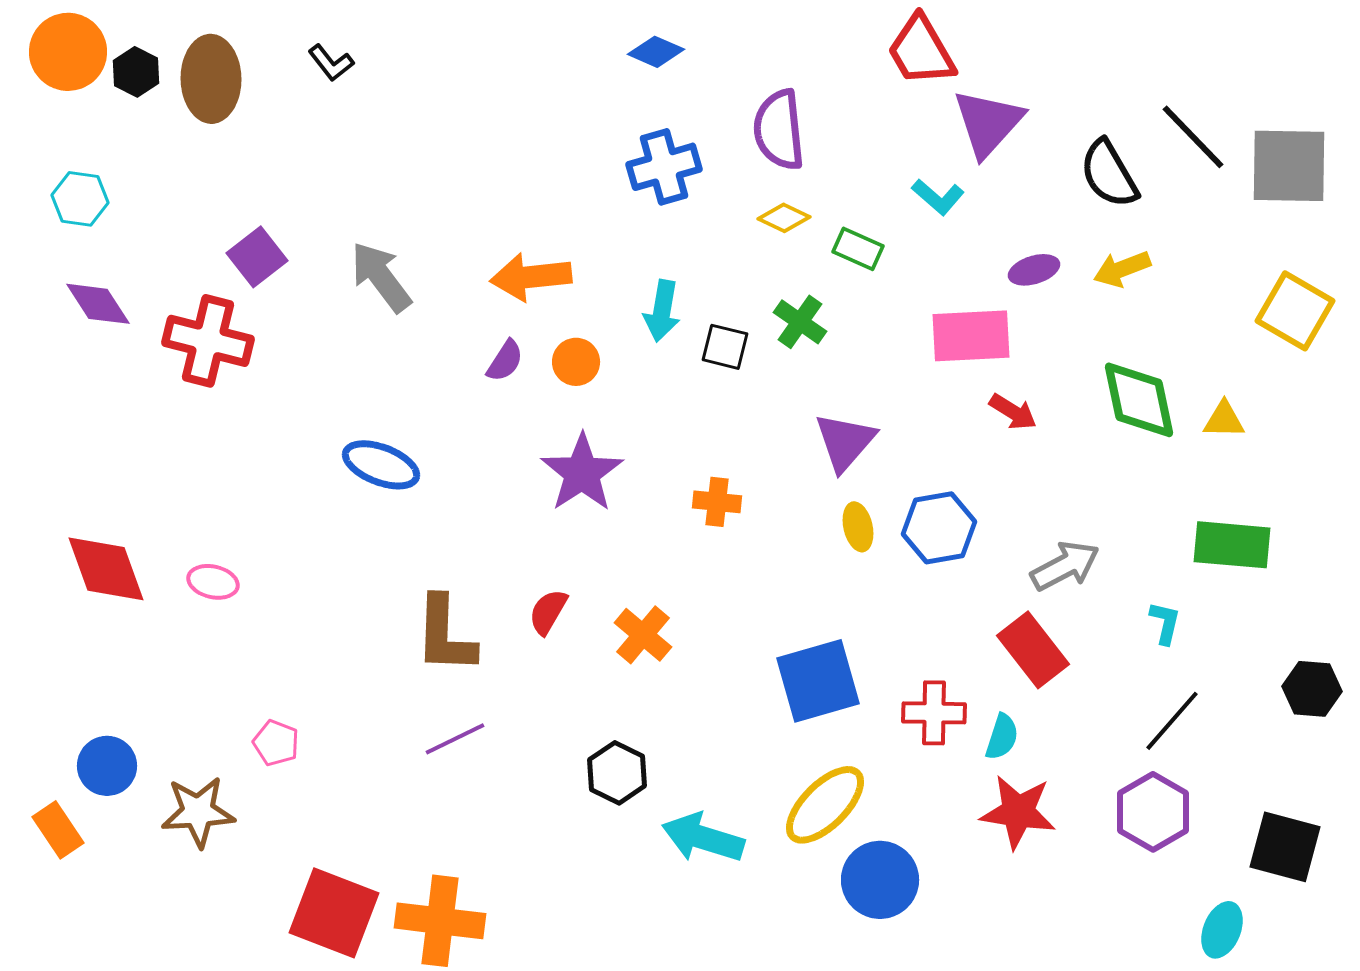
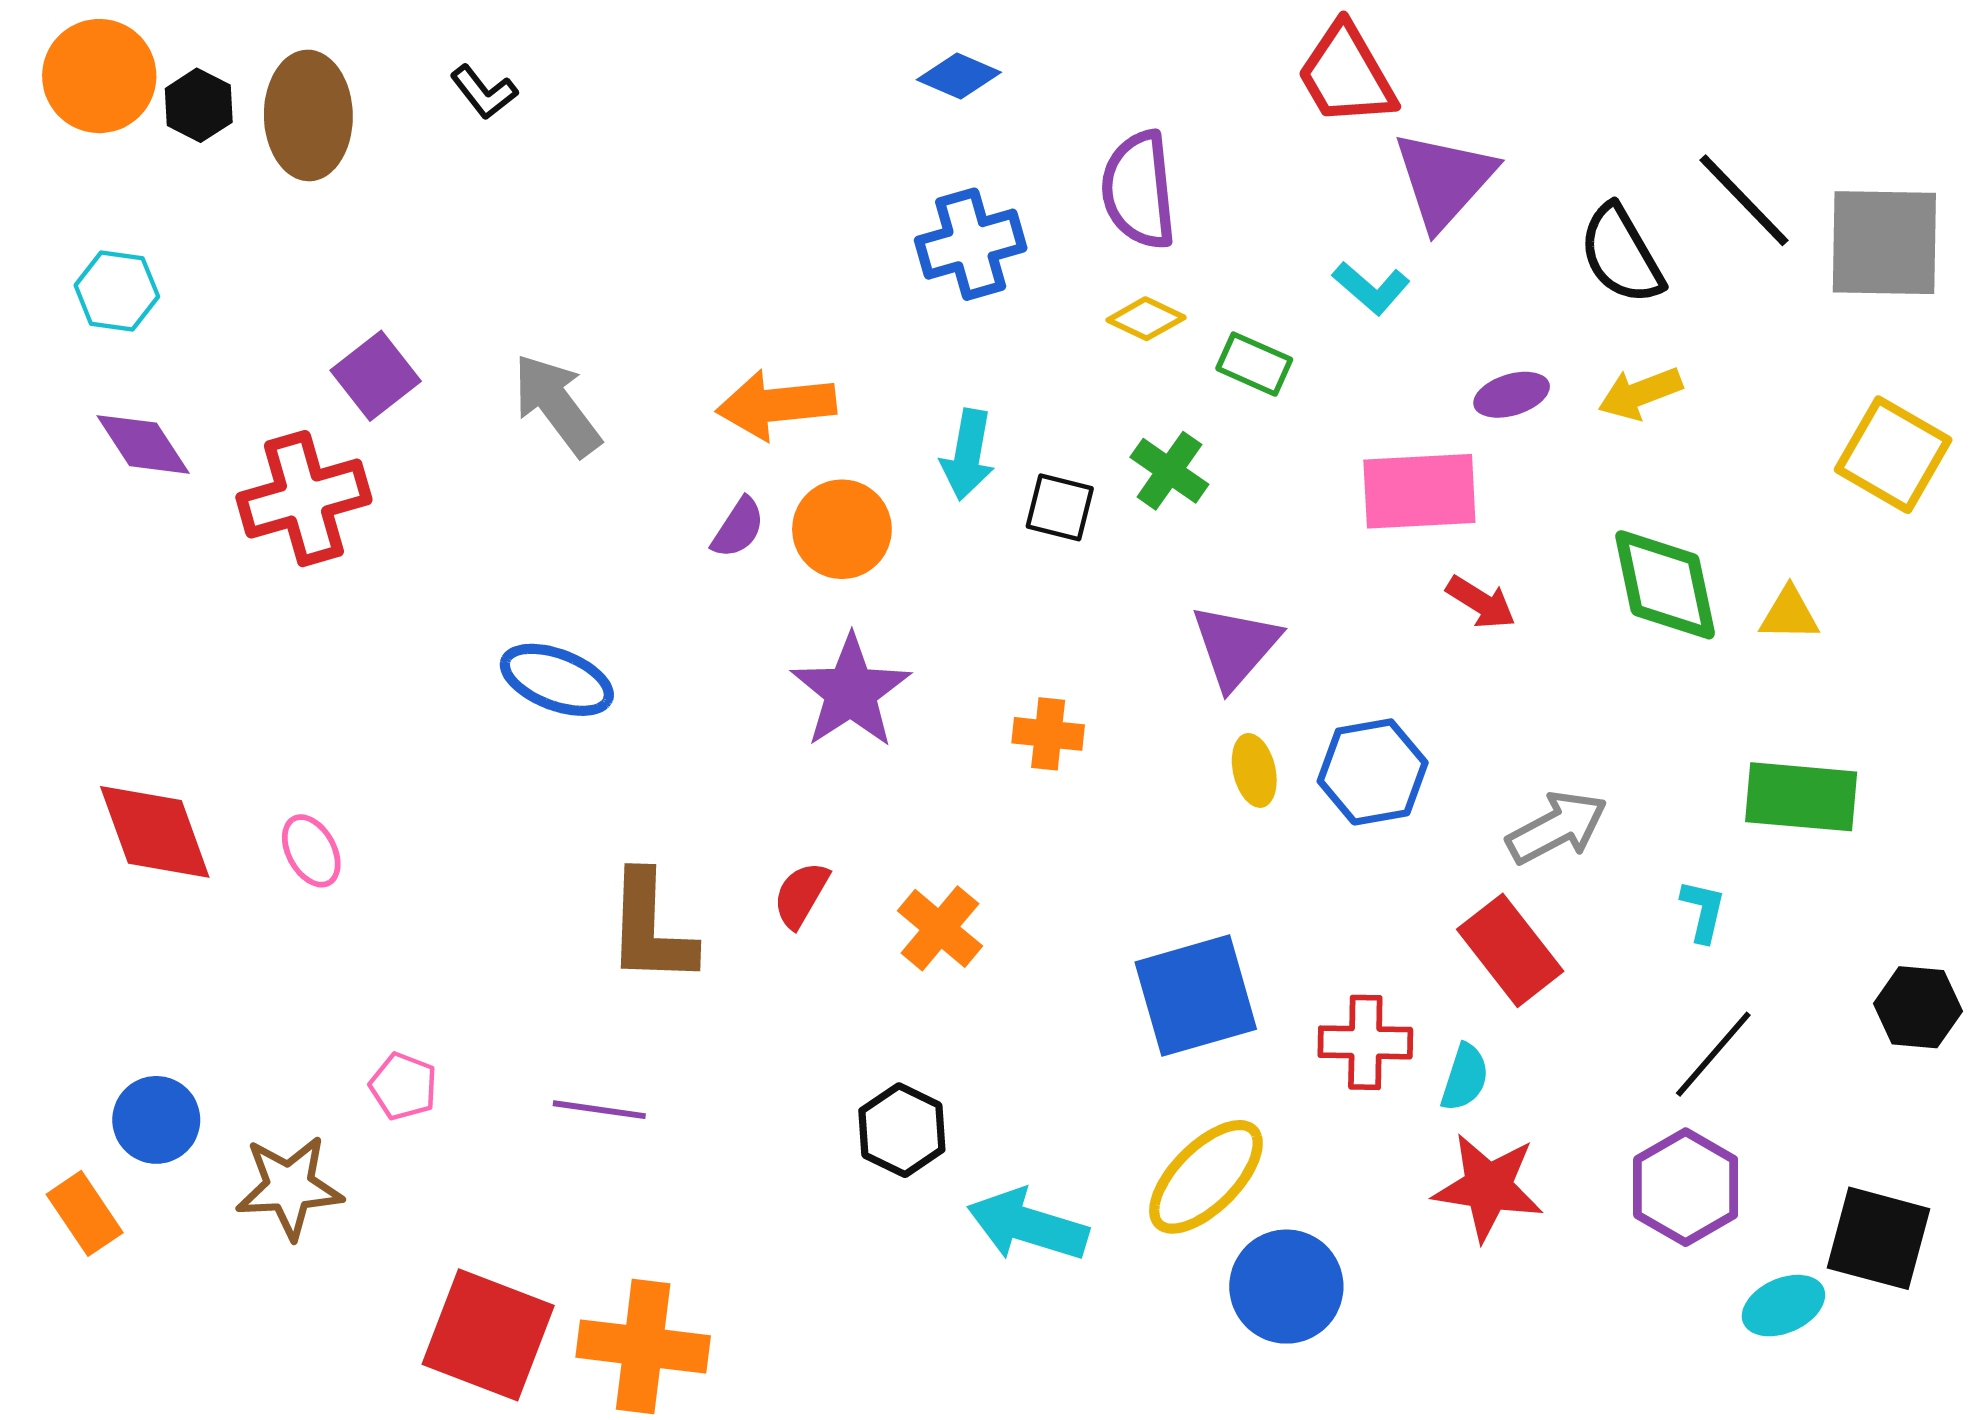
red cross: (208, 341) -> (304, 499), turned -30
orange circle: (576, 362) -> (842, 529), size x1.4
pink ellipse: (213, 582) -> (311, 851), turned 48
purple line: (455, 739) -> (599, 1110), moved, turned 34
cyan ellipse: (1222, 930) -> (1783, 1306), moved, turned 44

